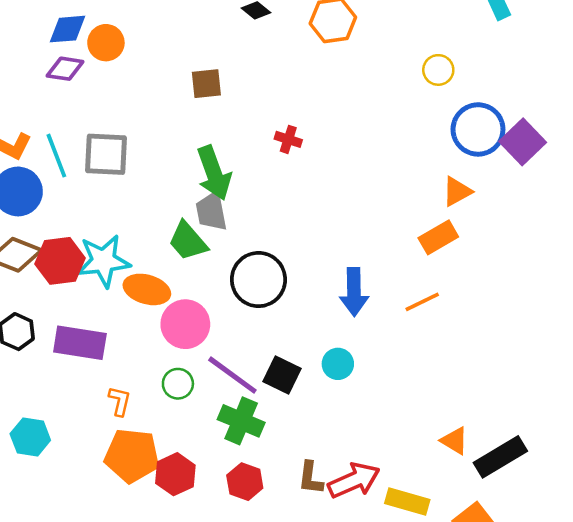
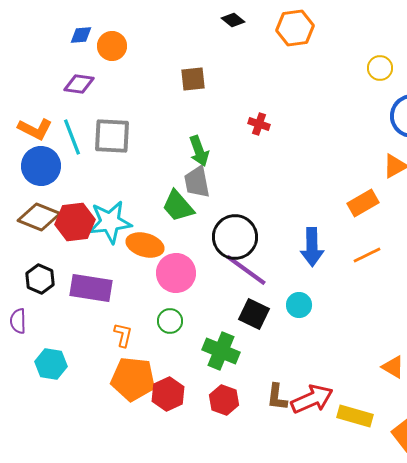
blue diamond: (68, 29) -> (81, 35), size x0.7
purple diamond: (65, 69) -> (79, 84), moved
green arrow: (214, 173) -> (199, 151), size x0.7
orange rectangle: (438, 237) -> (363, 203), moved
purple line: (232, 375) -> (246, 270), moved

